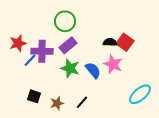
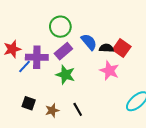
blue semicircle: (93, 70) -> (89, 42), moved
black line: (82, 102) -> (78, 109), turned -72

